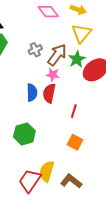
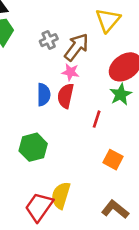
green star: (77, 59) -> (121, 94), moved
orange square: (75, 142) -> (113, 160), moved
brown L-shape: (71, 181) -> (115, 209), moved

